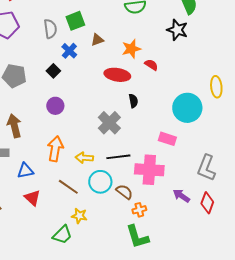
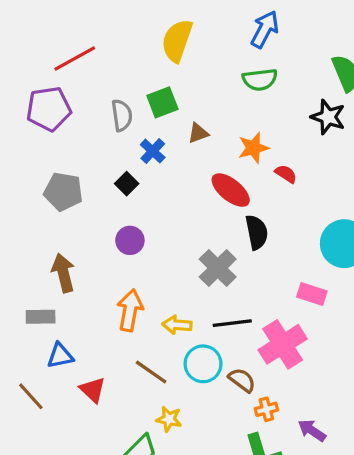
red ellipse: (117, 75) -> (231, 190), turned 30
black semicircle: (133, 101) -> (257, 232), size x1.5
pink cross: (149, 170) -> (283, 344), turned -36
blue triangle: (25, 171) -> (60, 356), moved
purple arrow: (181, 196) -> (312, 430), moved

